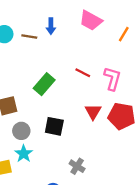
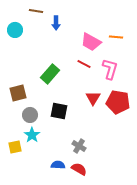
pink trapezoid: (91, 20) -> (91, 42), moved
orange line: (124, 34) -> (116, 37), moved, turned 64
brown line: (29, 36) -> (36, 11), moved

